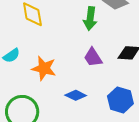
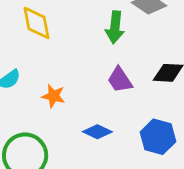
orange star: (44, 68) -> (53, 96), size x0.7

